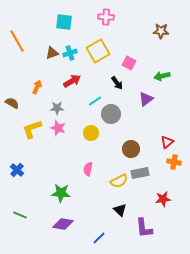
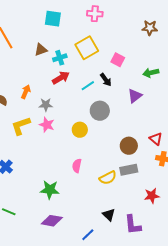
cyan cross: (70, 53) -> (60, 58), moved
orange arrow: (37, 87) -> (26, 92), moved
cyan line: (95, 101) -> (88, 86), moved
red triangle: (167, 142) -> (156, 139), turned -40
brown circle: (131, 149) -> (129, 146), moved
black triangle: (120, 210) -> (109, 215), moved

